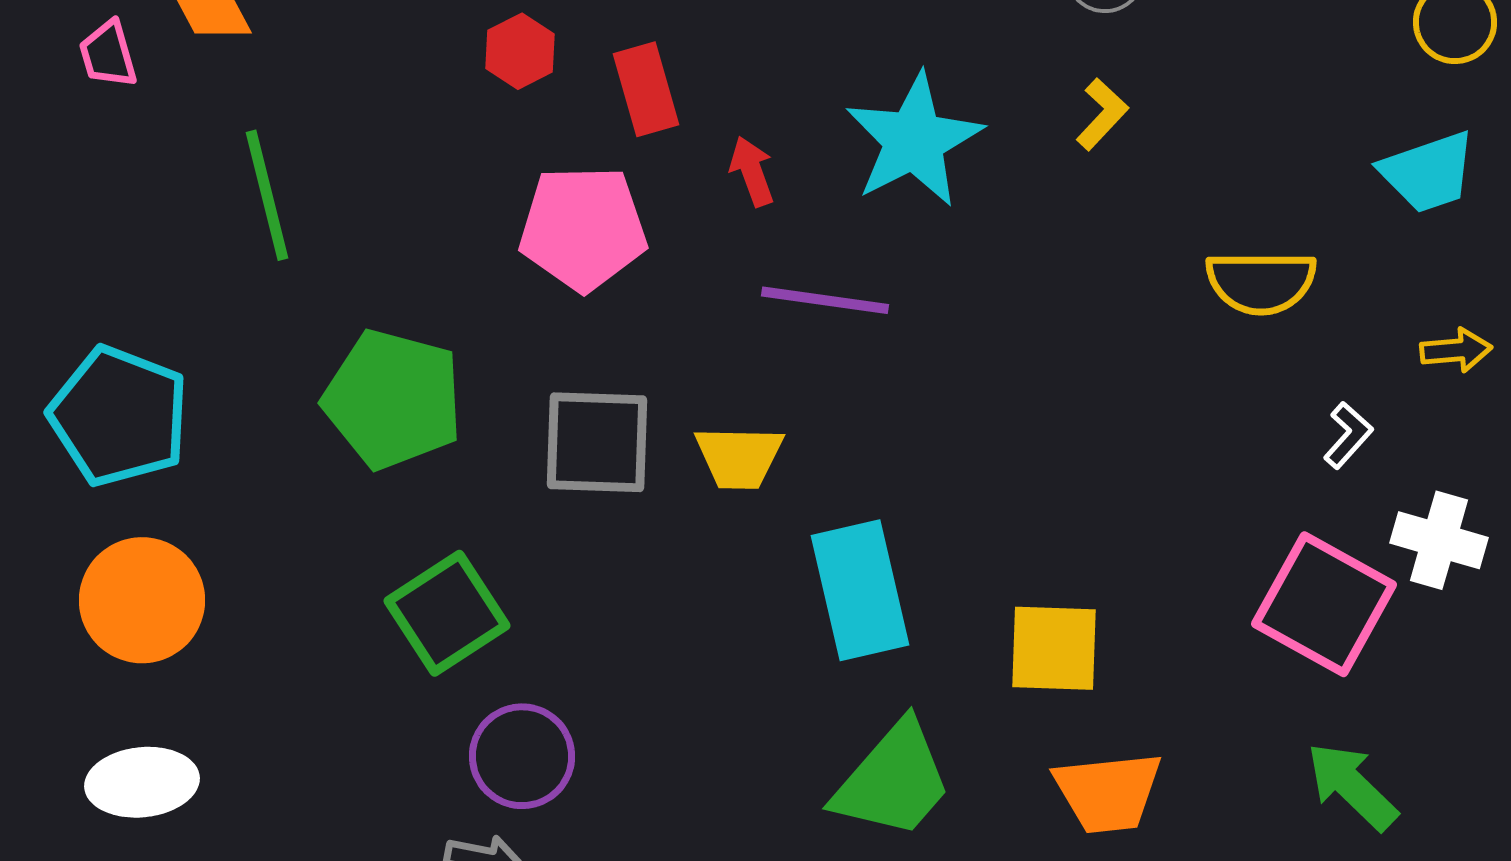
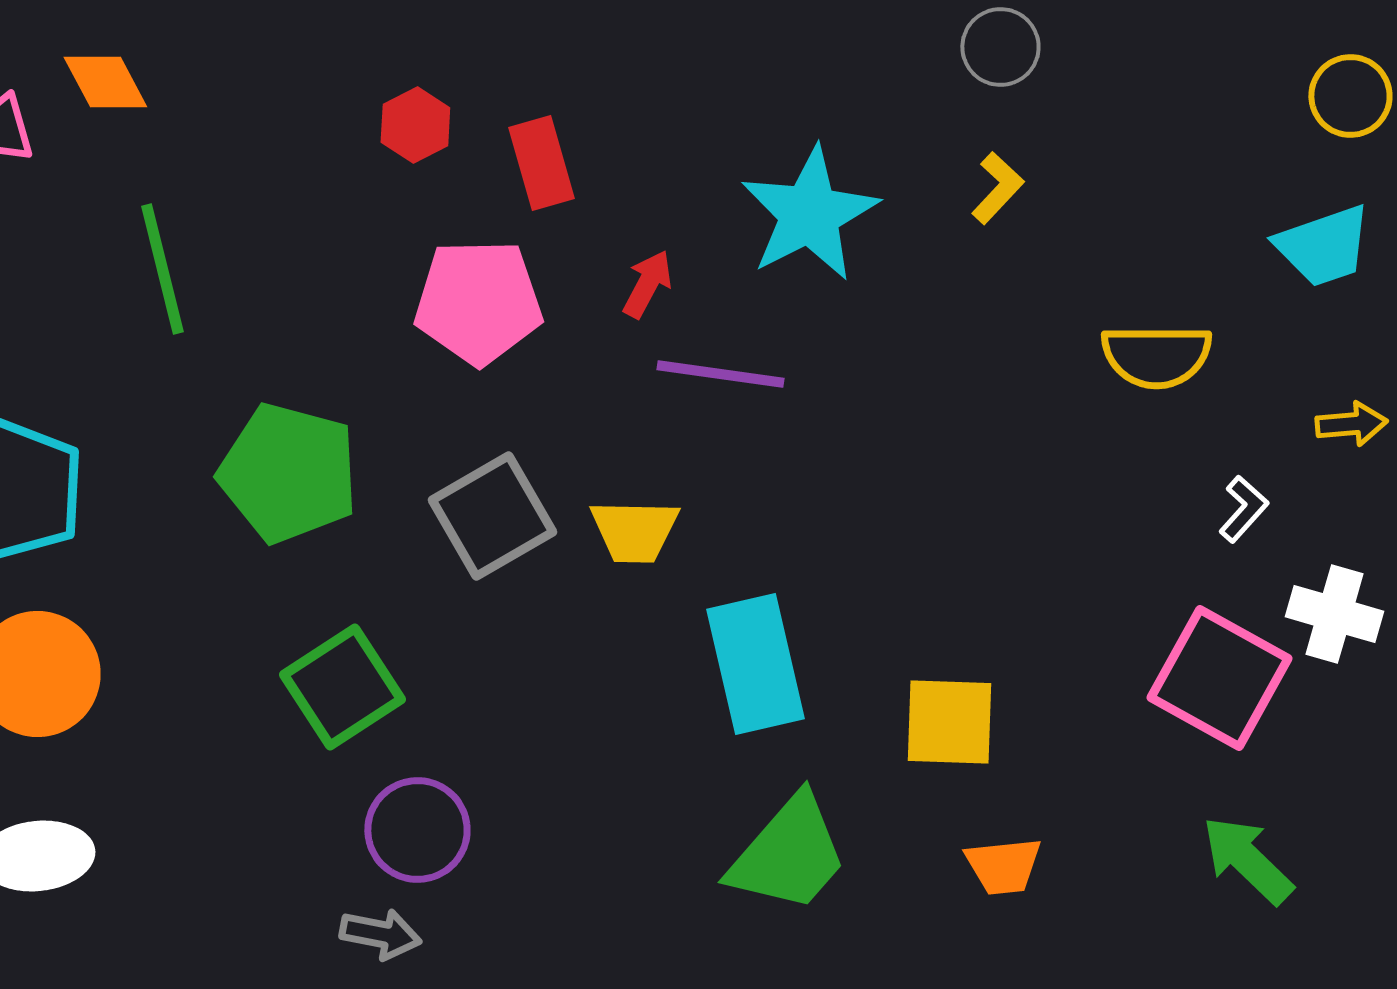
red arrow: (752, 171) -> (647, 284), moved, turned 48
gray square: (597, 442) -> (492, 516), turned -32
orange trapezoid: (1108, 792) -> (1003, 866), size x0.7

